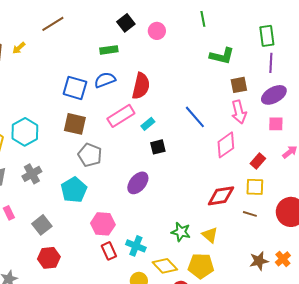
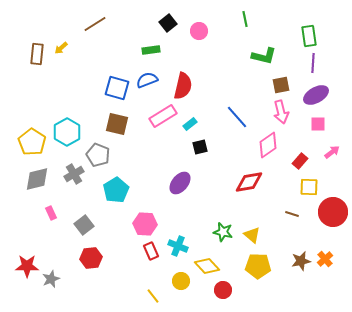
gray pentagon: (90, 155) -> (98, 155), moved
yellow square: (255, 187) -> (309, 187), moved
red diamond: (221, 196) -> (249, 182), moved
yellow pentagon: (201, 266) -> (258, 266), moved

